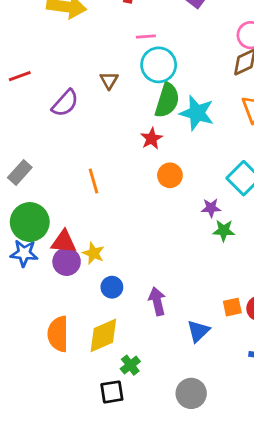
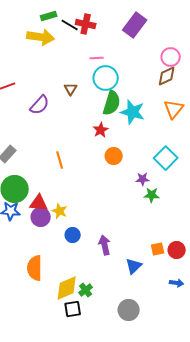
yellow diamond: (103, 335) -> (67, 288), moved

